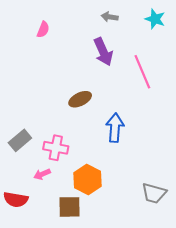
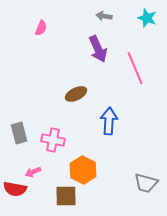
gray rectangle: (20, 140) -> (19, 133), turned -65
pink arrow: (42, 174) -> (33, 172), moved

